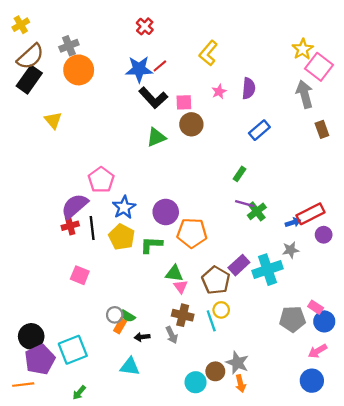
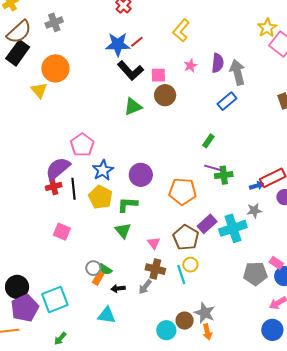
orange circle: (79, 70) -> (55, 68), moved
gray arrow: (305, 94) -> (237, 72), moved
green cross: (257, 211) -> (224, 175), turned 30
orange pentagon: (192, 233) -> (183, 191), moved
green triangle: (174, 273) -> (123, 231), moved, turned 42
gray arrow: (172, 335) -> (145, 287), turned 63

